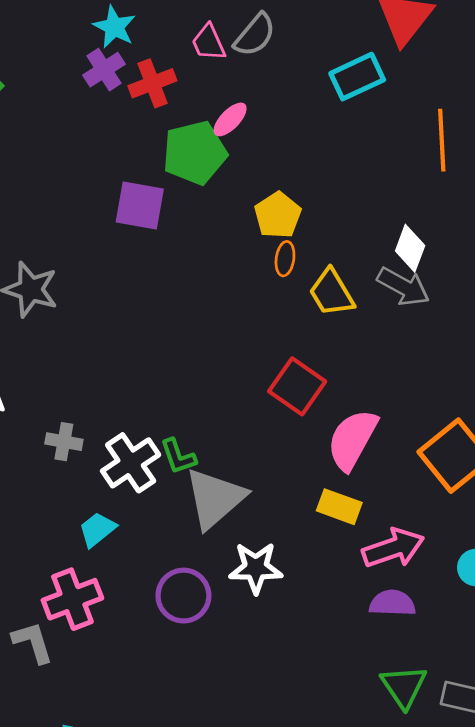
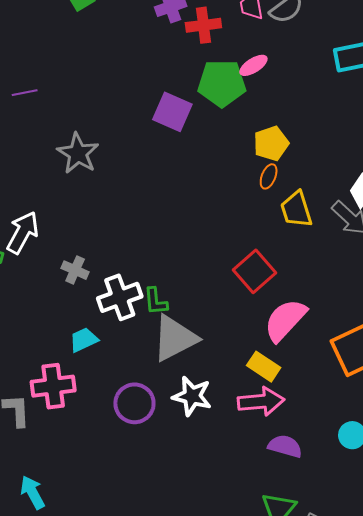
pink arrow: (393, 548) -> (261, 401), moved

